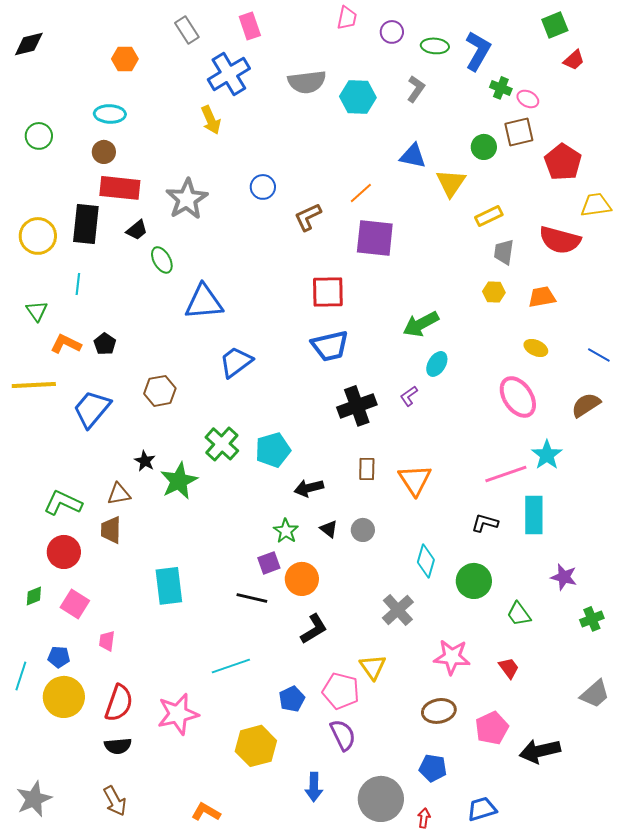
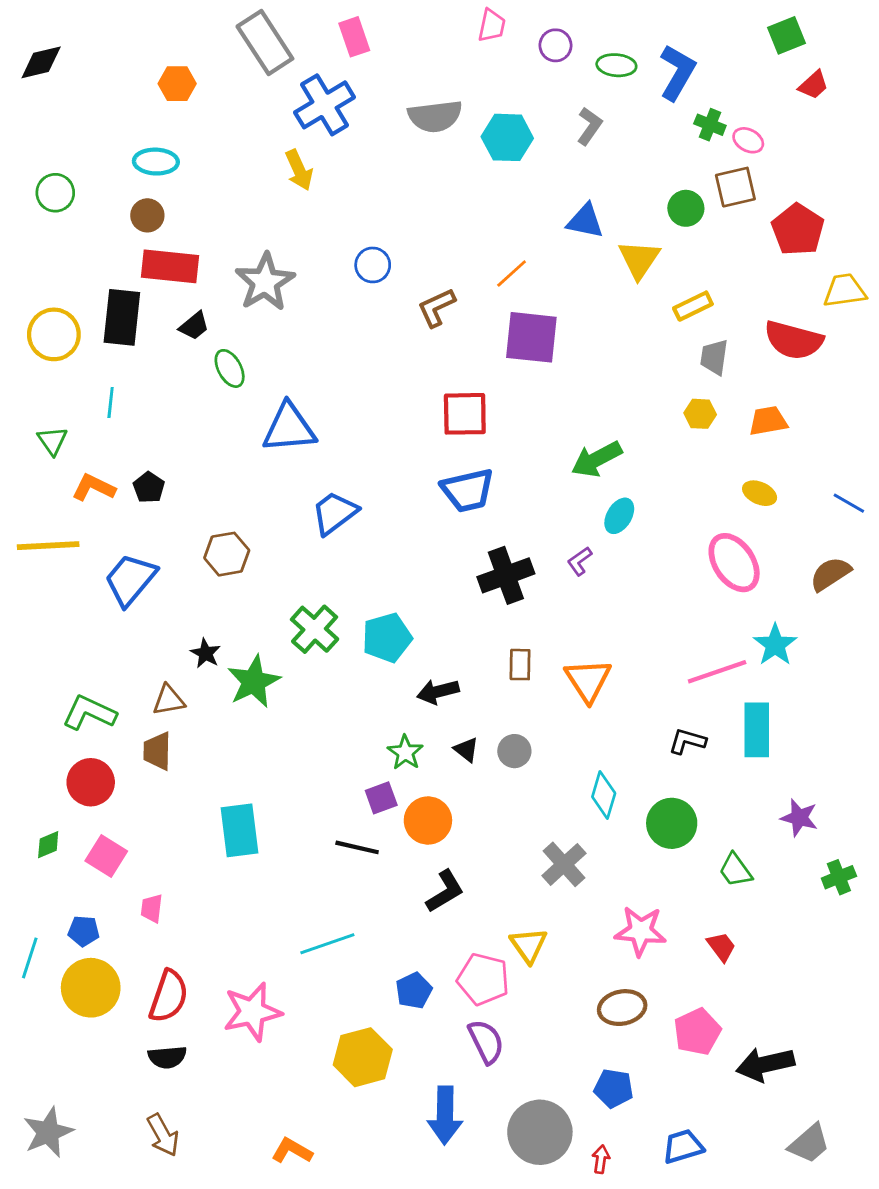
gray rectangle: (187, 30) -> (265, 43), size x1.6
gray trapezoid: (595, 694) -> (809, 1144), moved
blue arrow: (314, 787) -> (445, 1115), size x1.4

